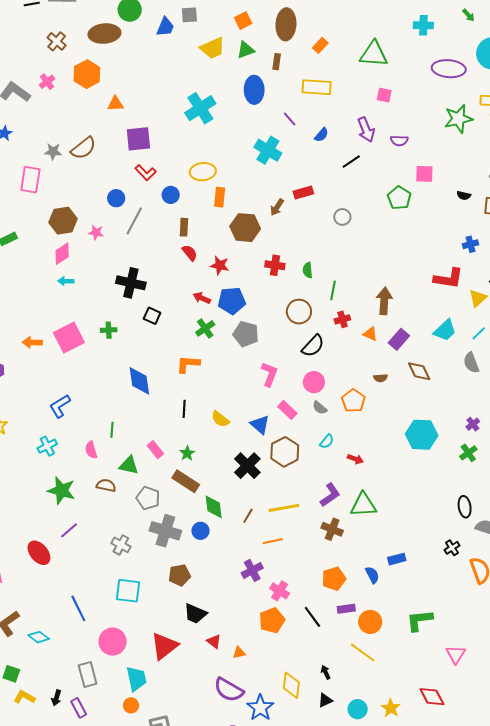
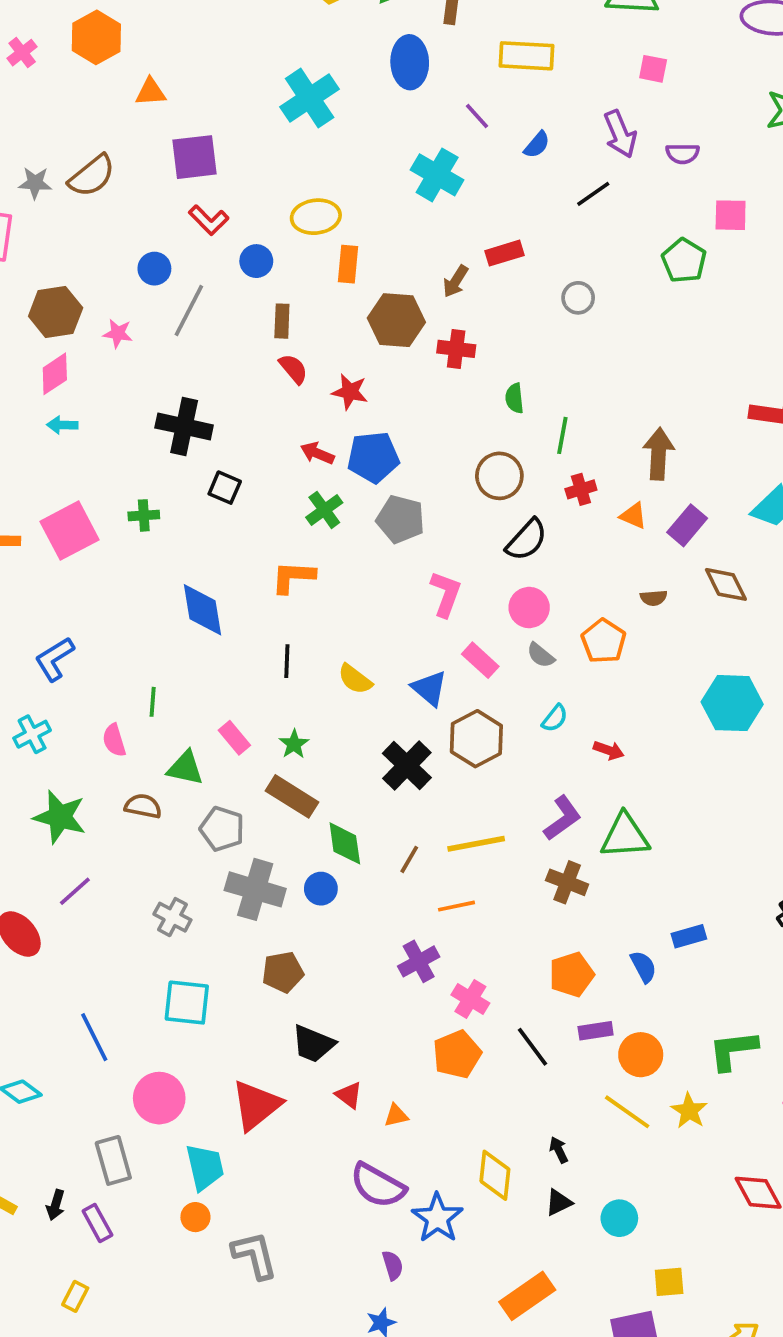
red cross: (275, 265) -> (456, 349), moved
yellow star: (391, 708) -> (689, 1111), moved

